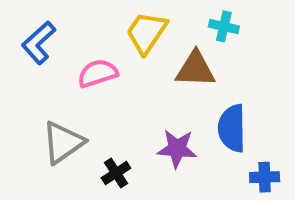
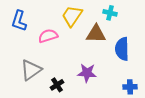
blue L-shape: (39, 43) -> (19, 21), turned -30
blue semicircle: (232, 128) -> (122, 49), moved

